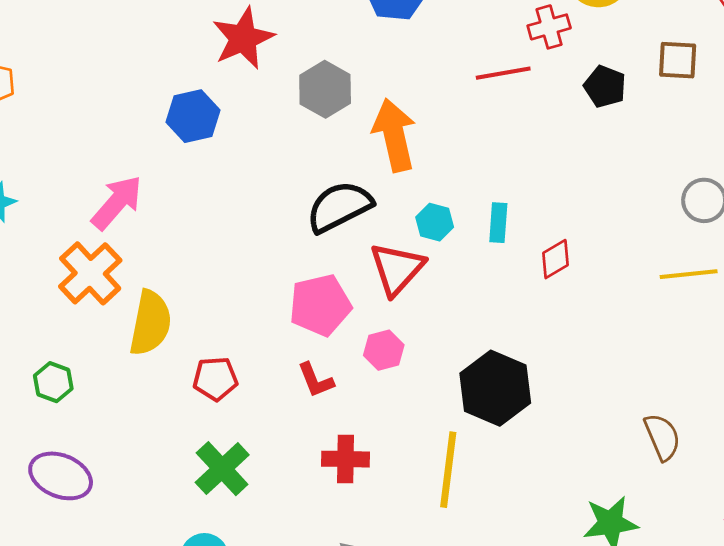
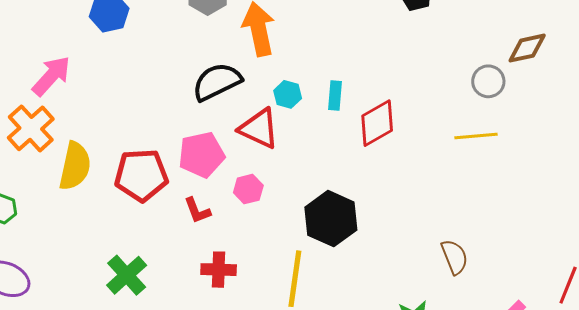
red diamond: (555, 259) -> (377, 123), size x1.6
red triangle: (397, 269) -> (259, 129), turned -48
red pentagon: (215, 379) -> (141, 175), moved, size x1.6

